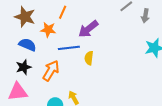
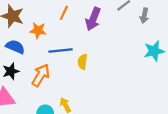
orange line: (63, 12) -> (64, 13), moved
purple arrow: (88, 29) -> (93, 19), moved, turned -30

